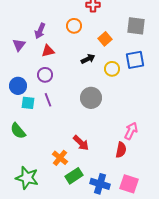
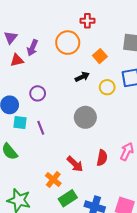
orange circle: (74, 26) -> (68, 43), size x1.5
purple triangle: (19, 45) -> (11, 37), moved
red triangle: (48, 51) -> (17, 60), moved
purple line: (48, 100) -> (41, 128), moved
red semicircle: (121, 150) -> (102, 158), moved

